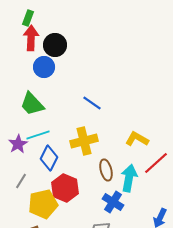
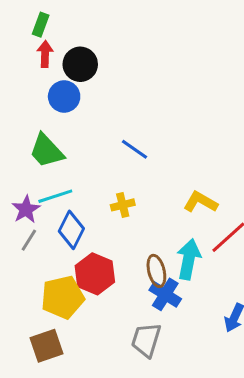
red arrow: (31, 38) -> (45, 54), size x0.7
yellow cross: (84, 141) -> (123, 205), size x0.6
brown ellipse: (106, 170) -> (156, 271), moved
gray line: (21, 181) -> (29, 240), moved

